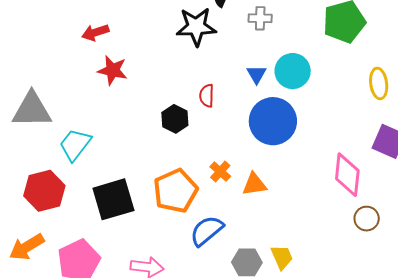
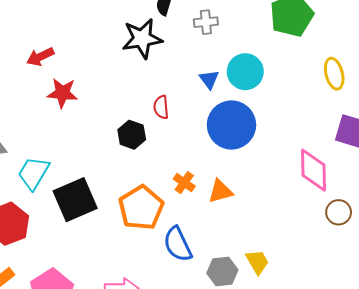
black square: (113, 199) -> (75, 200), moved
blue semicircle: (207, 231) -> (178, 244), turned -69

